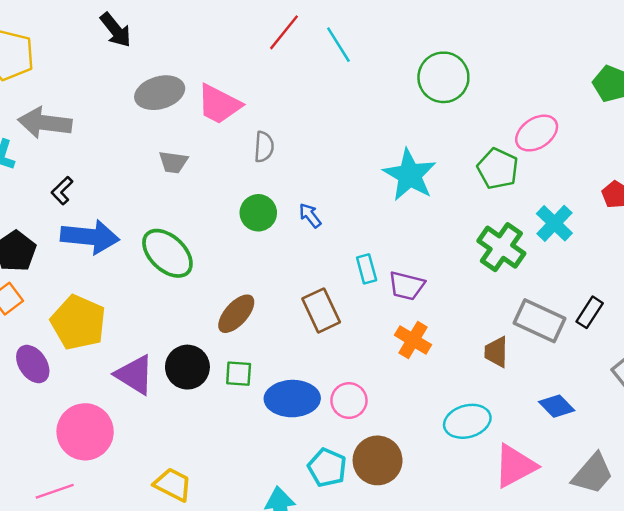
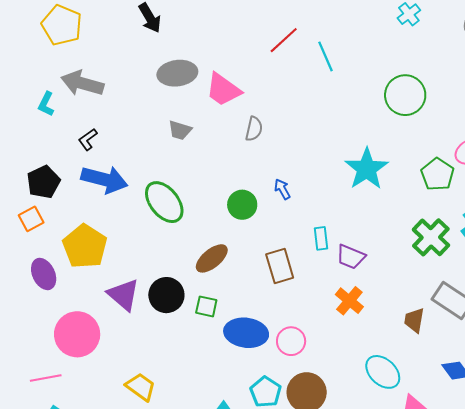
green circle: (258, 213) -> (242, 205), moved
cyan ellipse: (467, 421) -> (383, 372), turned 51

